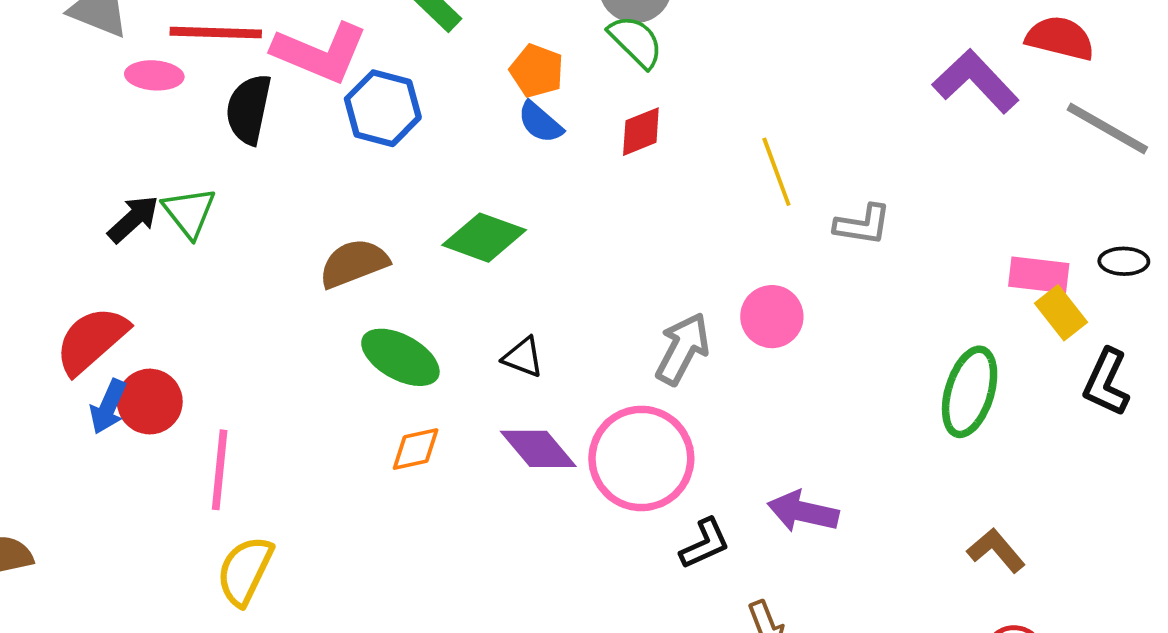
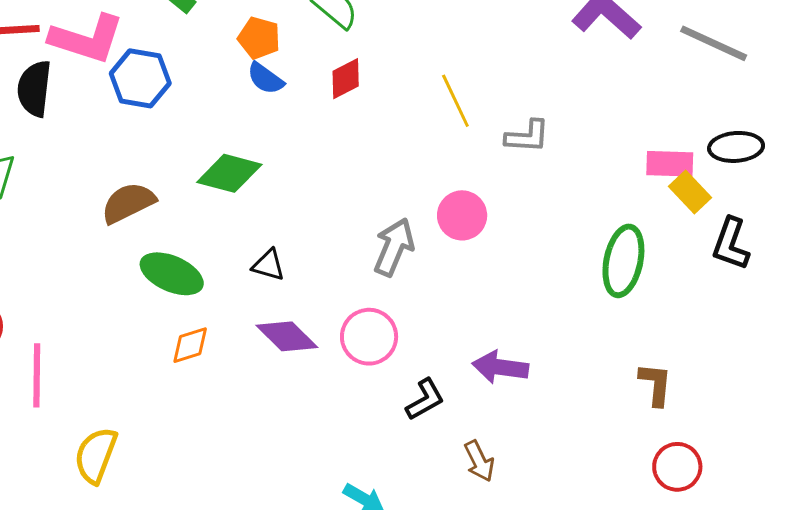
black ellipse: (1124, 261) -> (736, 147), size x1.4
pink circle: (641, 458) -> (369, 337), size x0.7
brown L-shape: (996, 550) -> (656, 384), turned 51
yellow semicircle: (245, 571) -> (96, 455), moved

